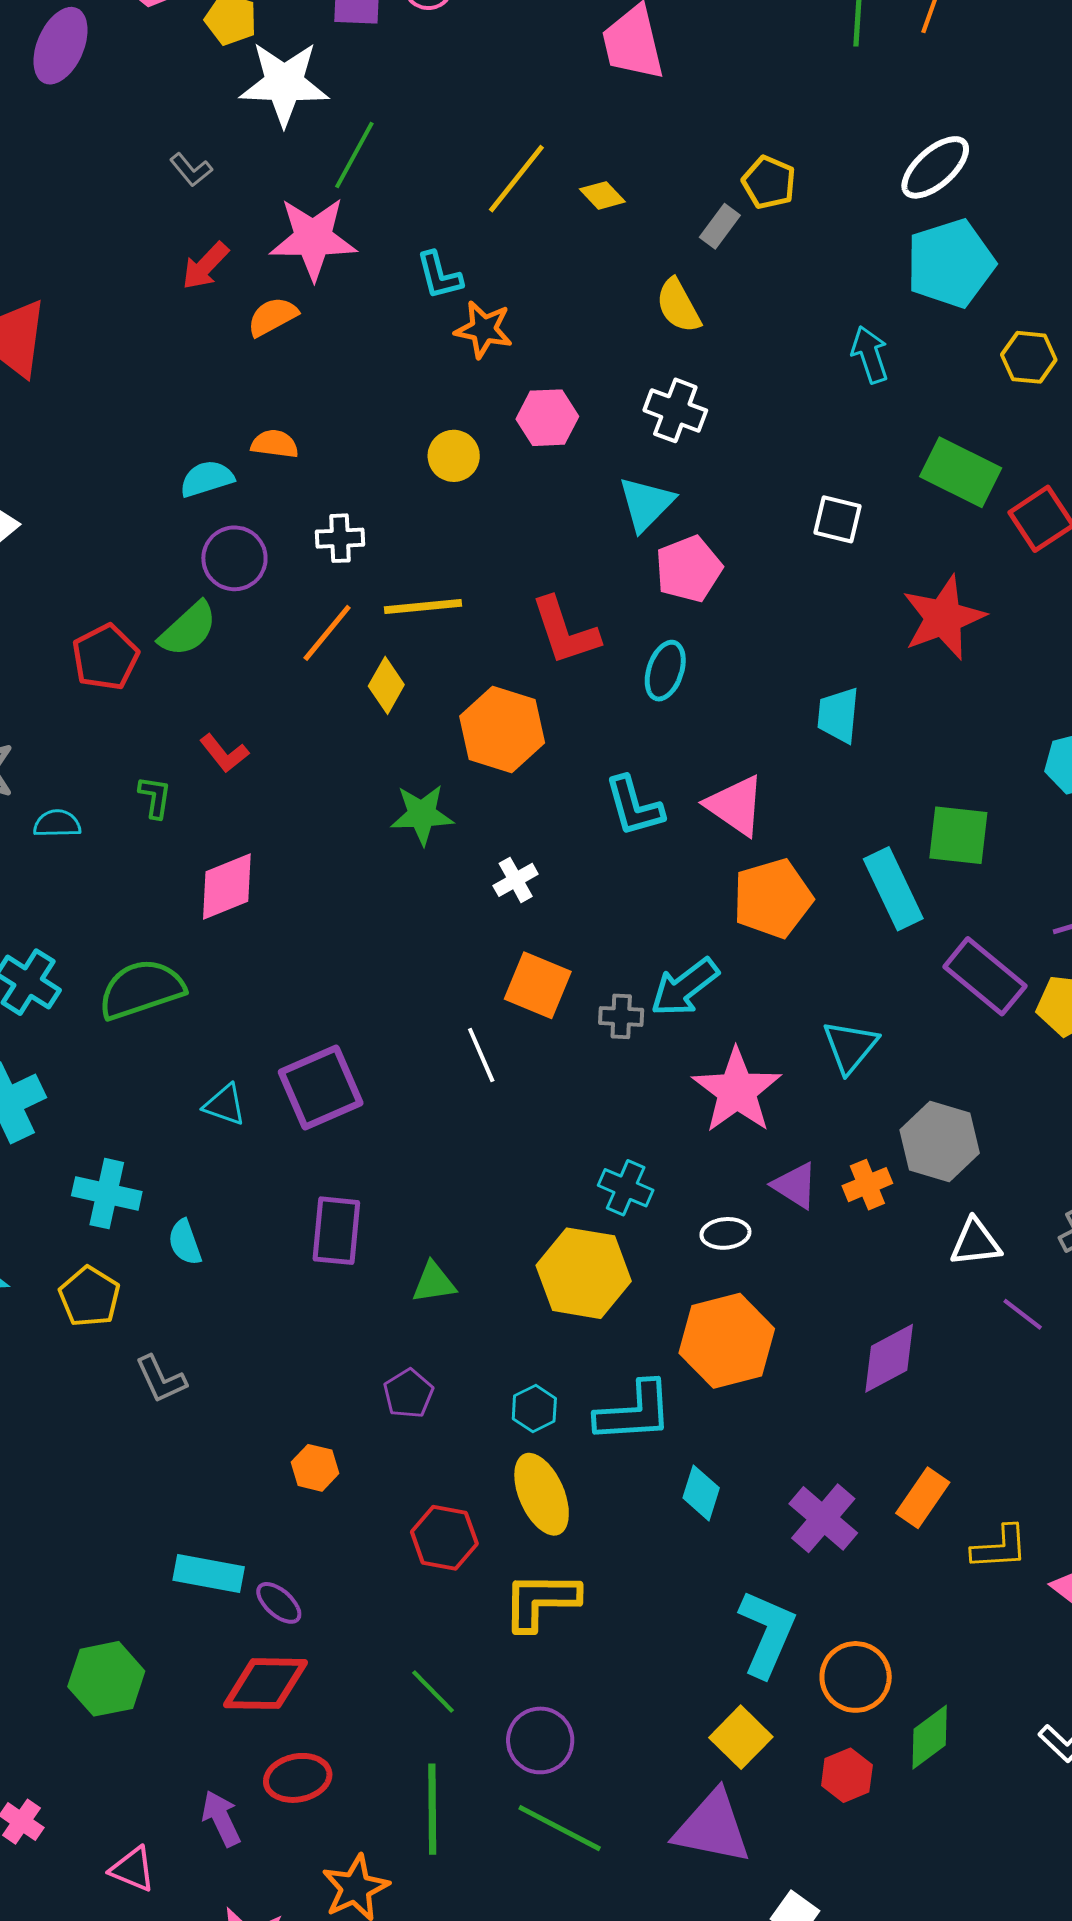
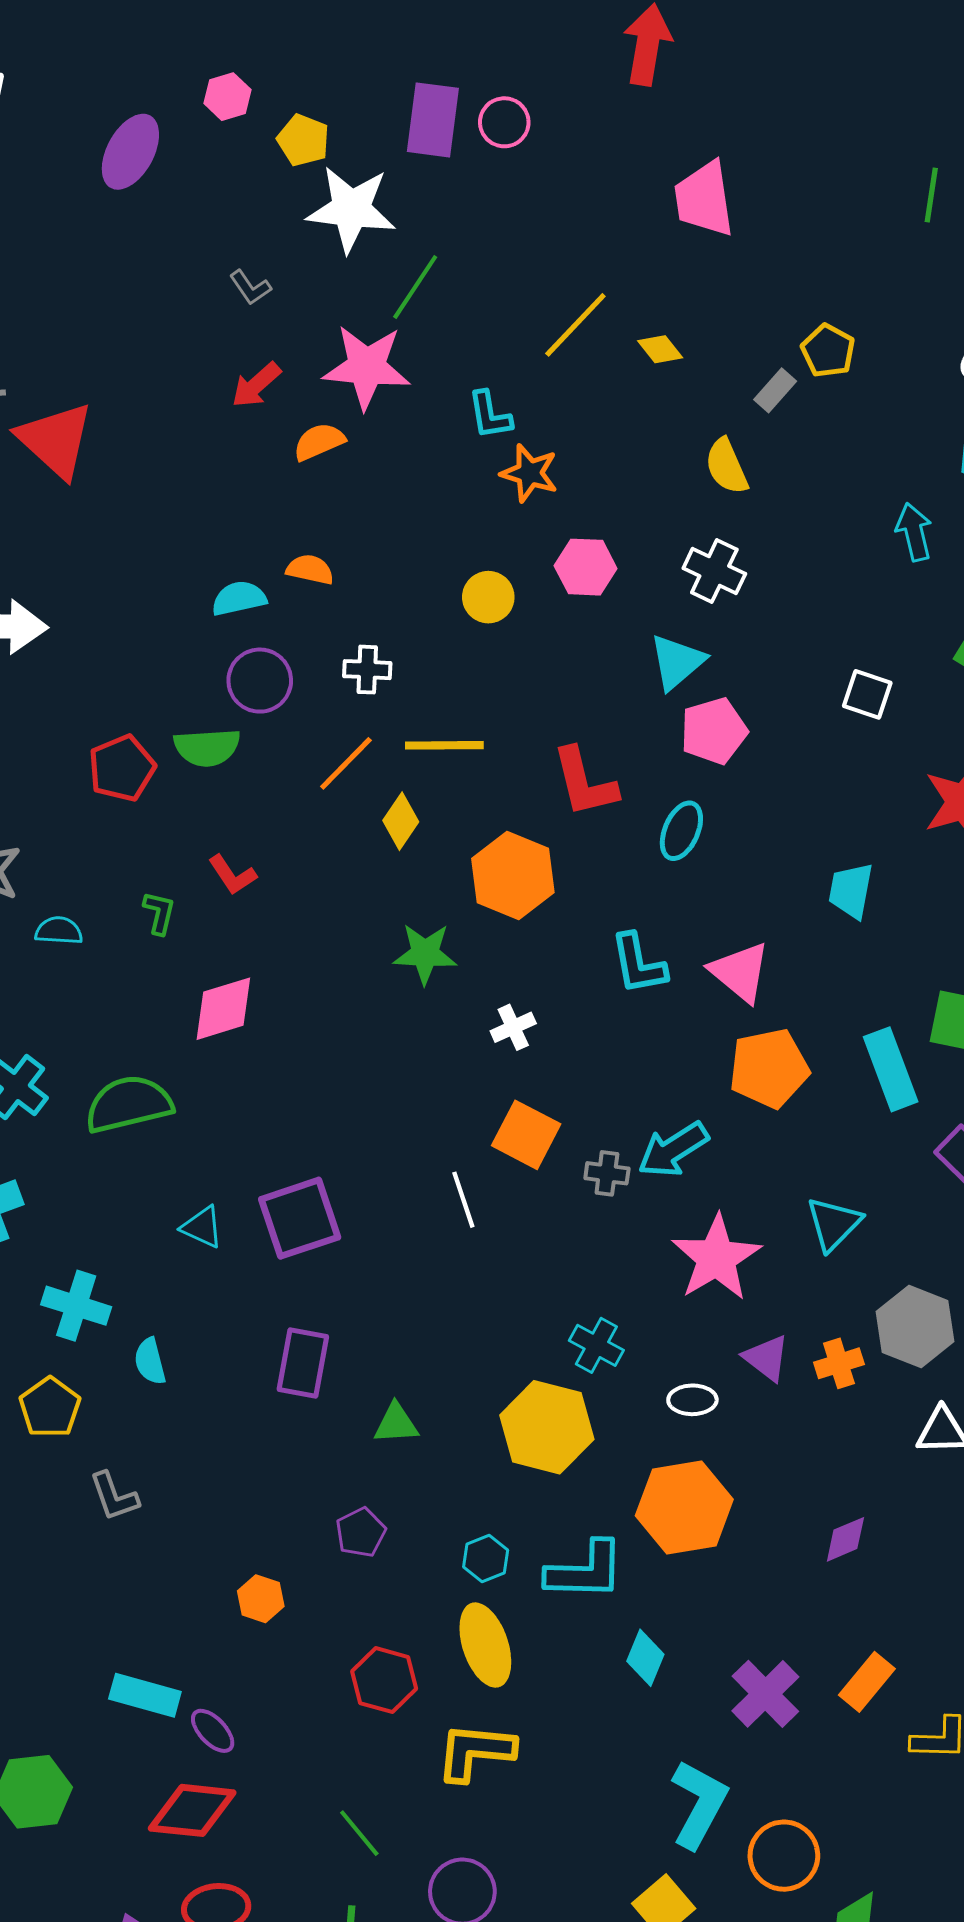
green semicircle: (188, 629) -> (207, 747), turned 34
purple diamond: (889, 1358) -> (845, 1539), size x0.7

